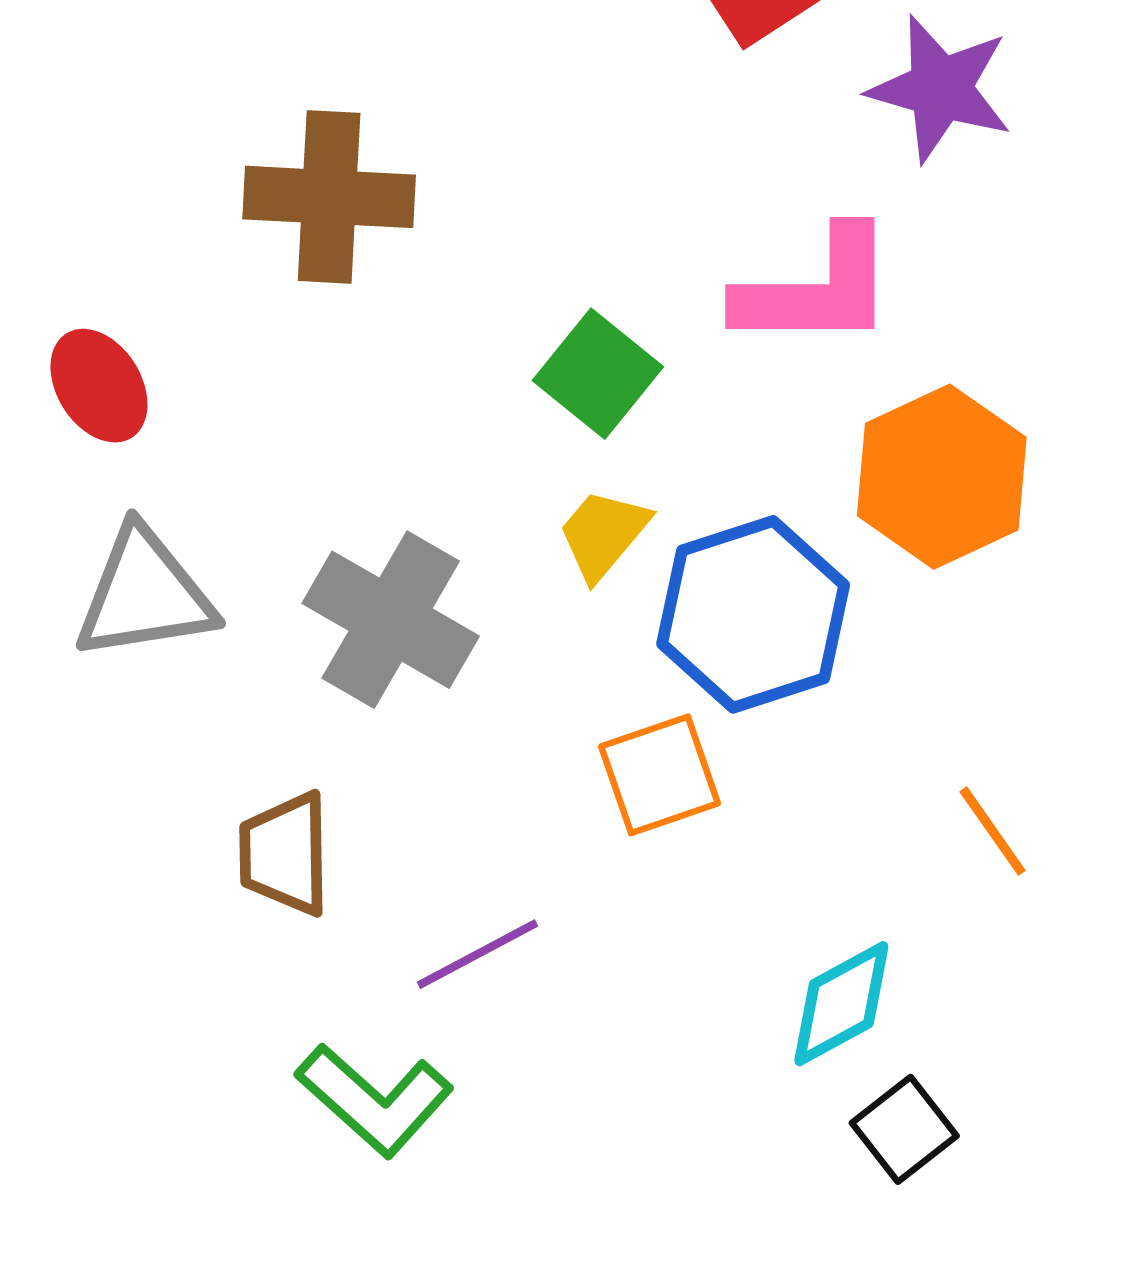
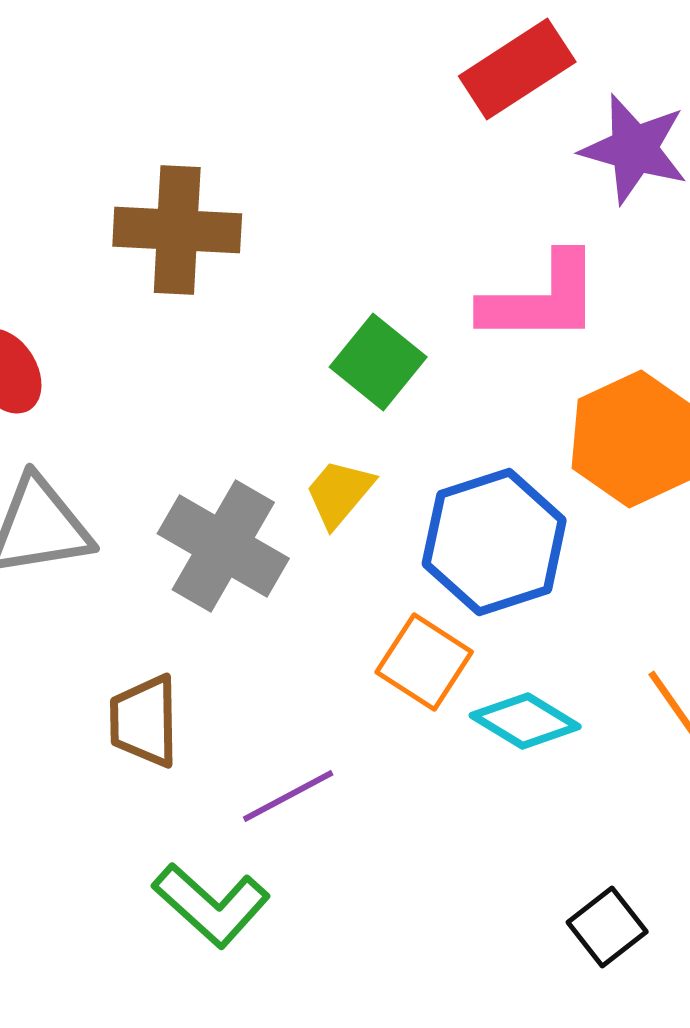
yellow trapezoid: (603, 534) -> (339, 493), moved
orange square: (659, 775) -> (424, 662), turned -38
cyan diamond: (841, 1004) -> (525, 721), moved, turned 60

